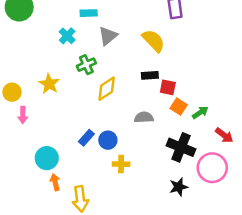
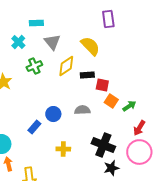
gray triangle: (108, 36) -> (52, 42), turned -30
yellow diamond: (107, 89) -> (66, 66), moved
red arrow: (224, 135) -> (139, 128), moved, turned 84
blue circle: (108, 140) -> (53, 114), moved
black cross: (181, 147) -> (103, 145), moved

